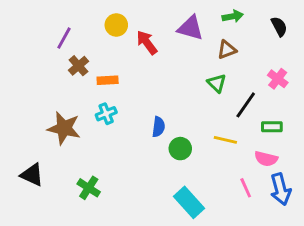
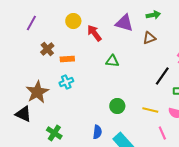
purple line: (64, 38) -> (31, 23), moved
green triangle: (217, 83) -> (112, 61), moved, turned -40
blue semicircle: (158, 127) -> (97, 132), moved
brown star: (64, 128) -> (37, 92), turned 30
yellow line: (225, 140) -> (150, 110), moved
black triangle: (32, 175) -> (23, 114), moved

